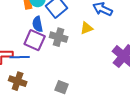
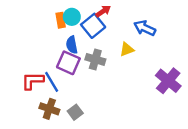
blue line: (20, 57) -> (52, 82), turned 60
gray square: (62, 87) -> (75, 112), moved, turned 32

